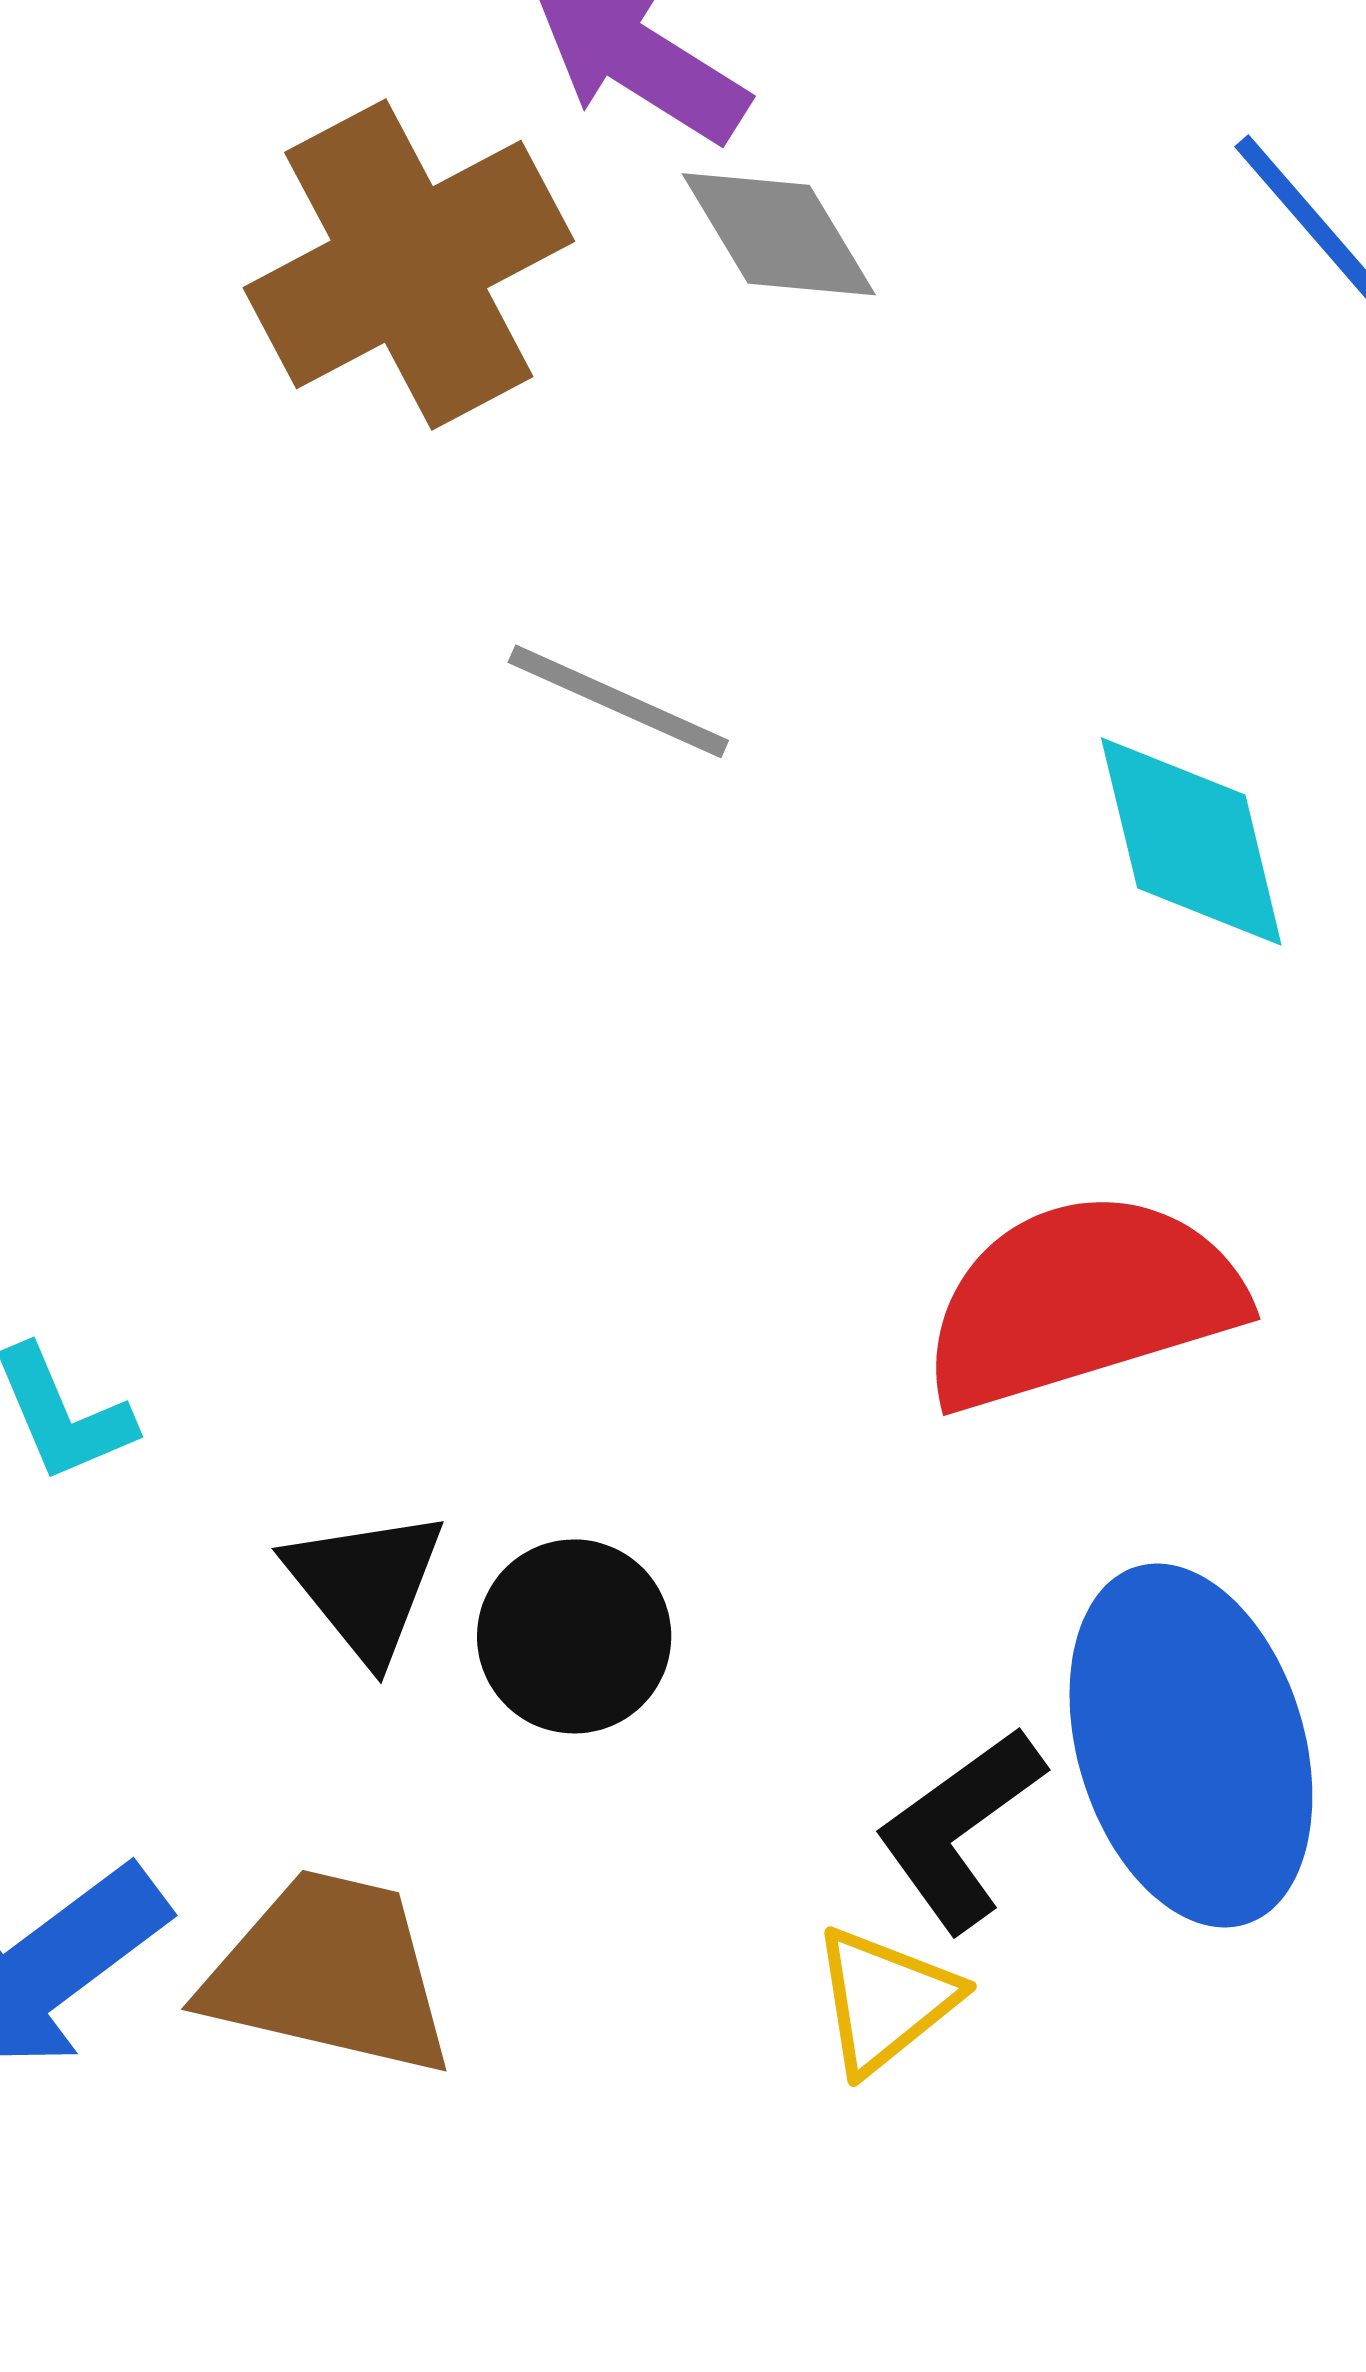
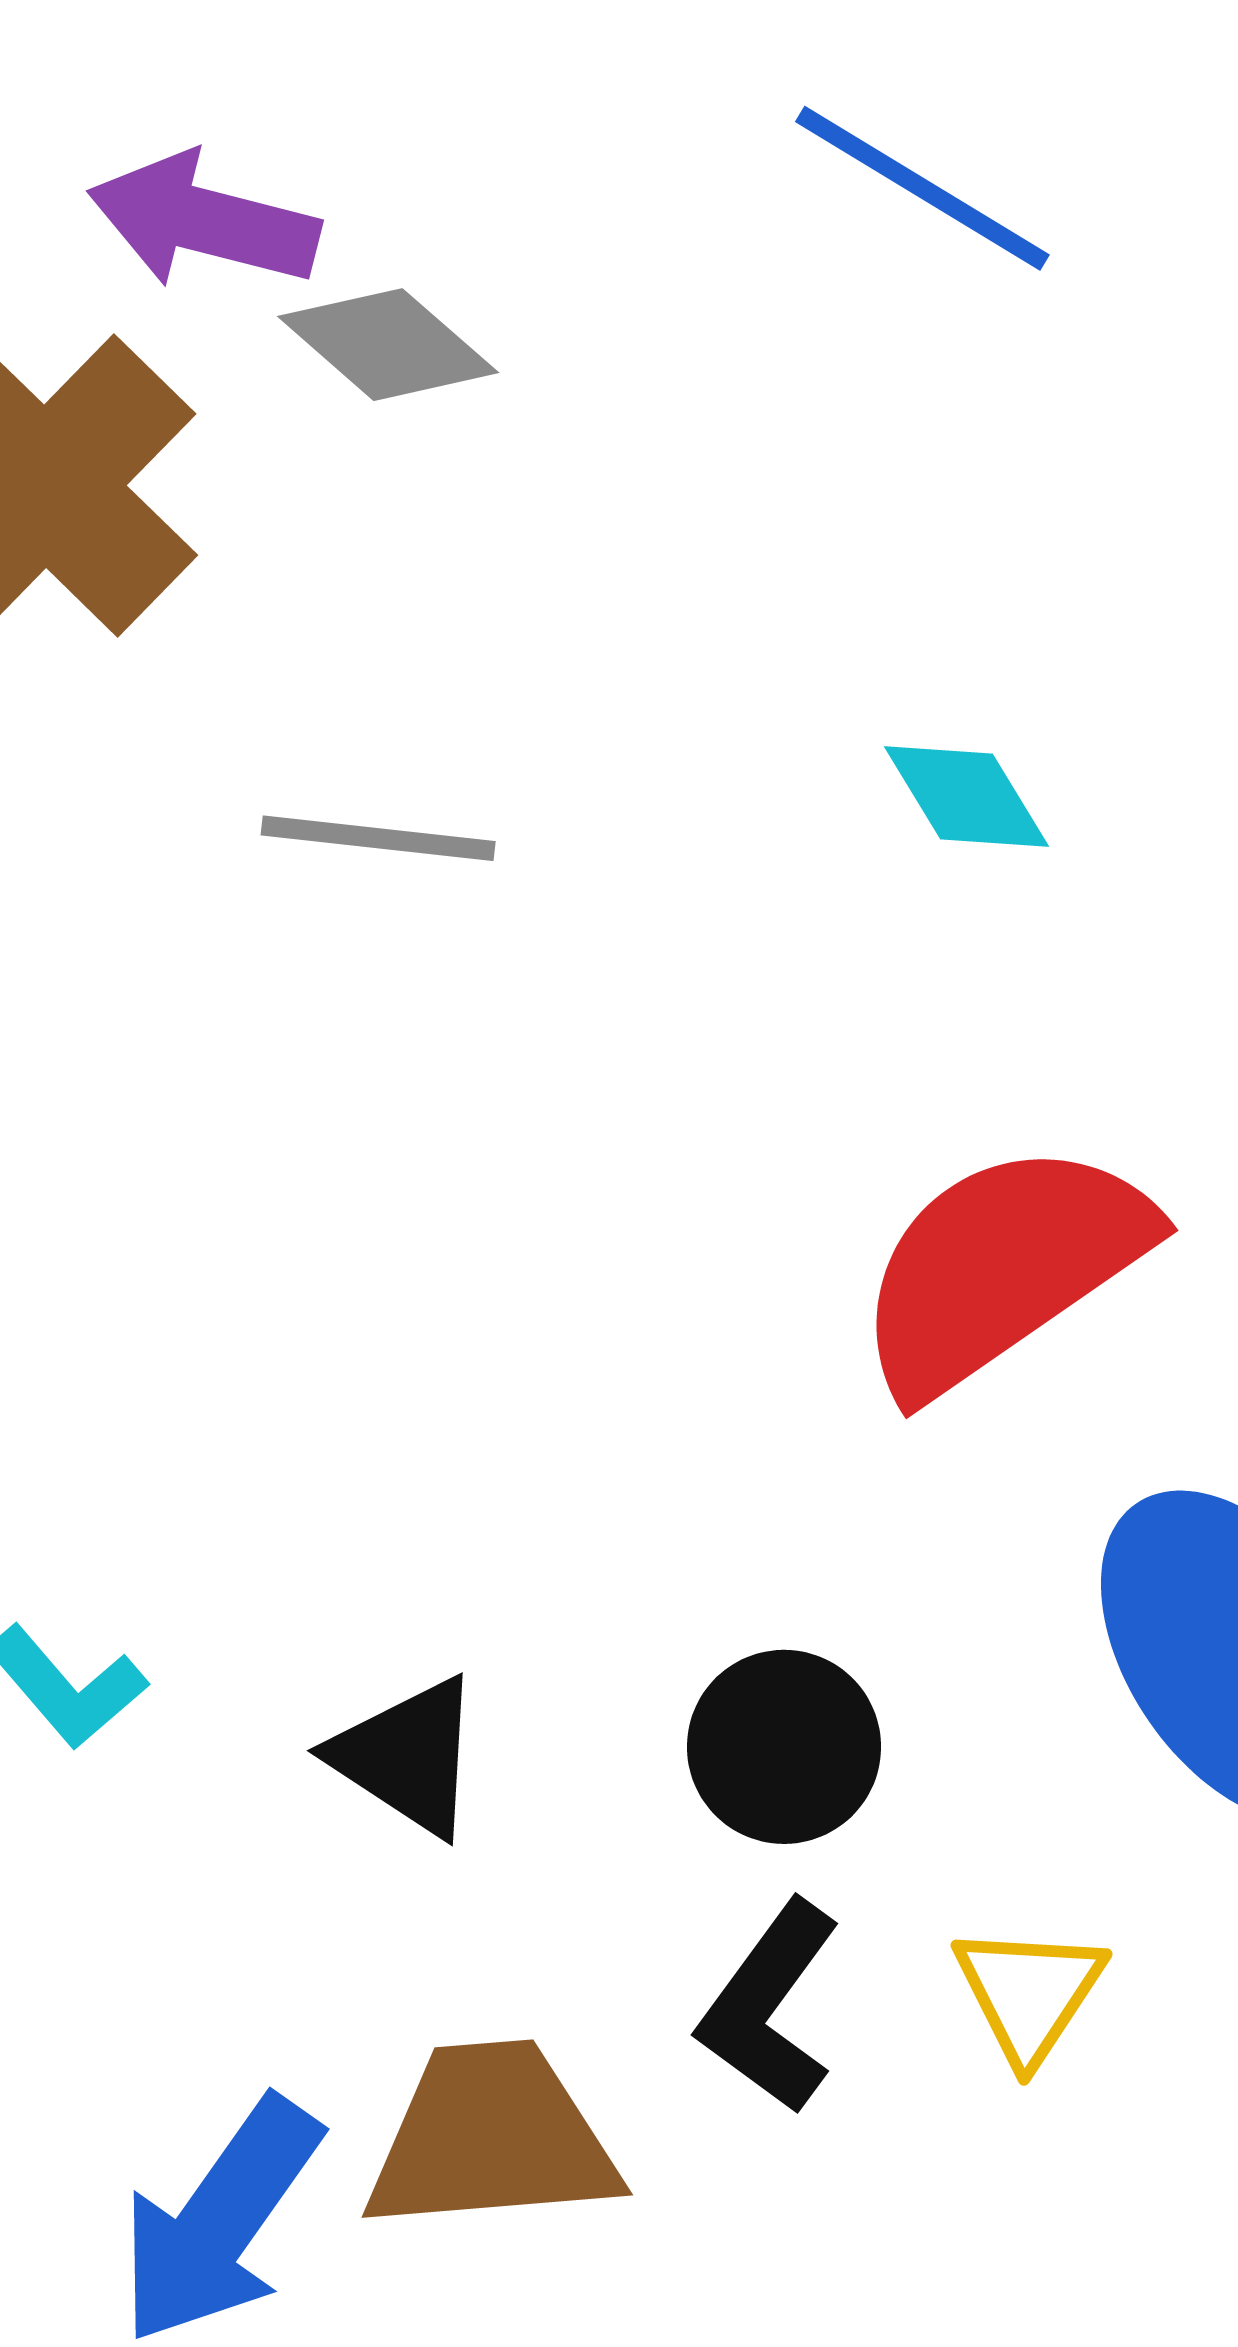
cyan diamond: (1191, 841) -> (966, 797), size x0.7
black circle: (574, 1636) -> (784, 1747), moved
black L-shape: (960, 1829) -> (770, 2007), moved

